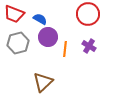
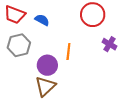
purple circle: (48, 37) -> (47, 65), moved
purple cross: (89, 46) -> (110, 44), moved

